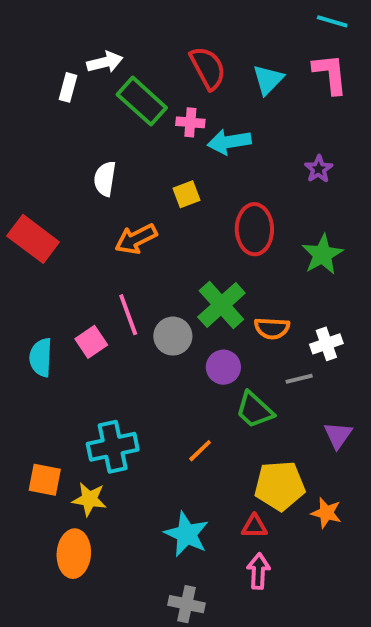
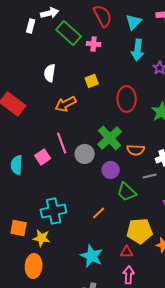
cyan arrow: (229, 142) -> (138, 50), moved, turned -75

